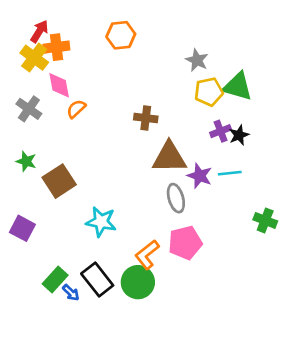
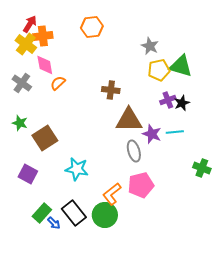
purple square: (22, 228) -> (28, 174), moved

